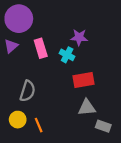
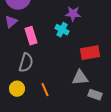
pink rectangle: (41, 48) -> (31, 36), moved
red rectangle: (83, 80) -> (90, 53), moved
orange line: (39, 125) -> (45, 90), moved

